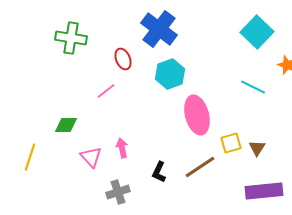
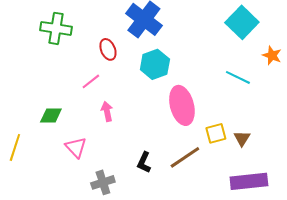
pink arrow: (122, 148) -> (107, 111), moved

